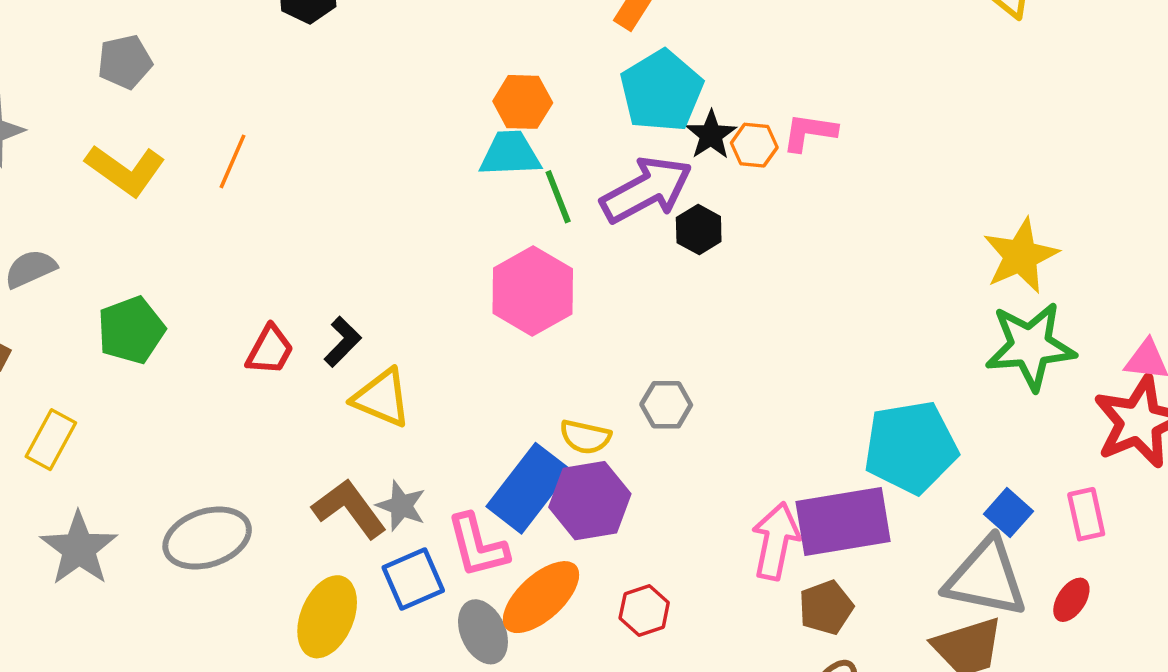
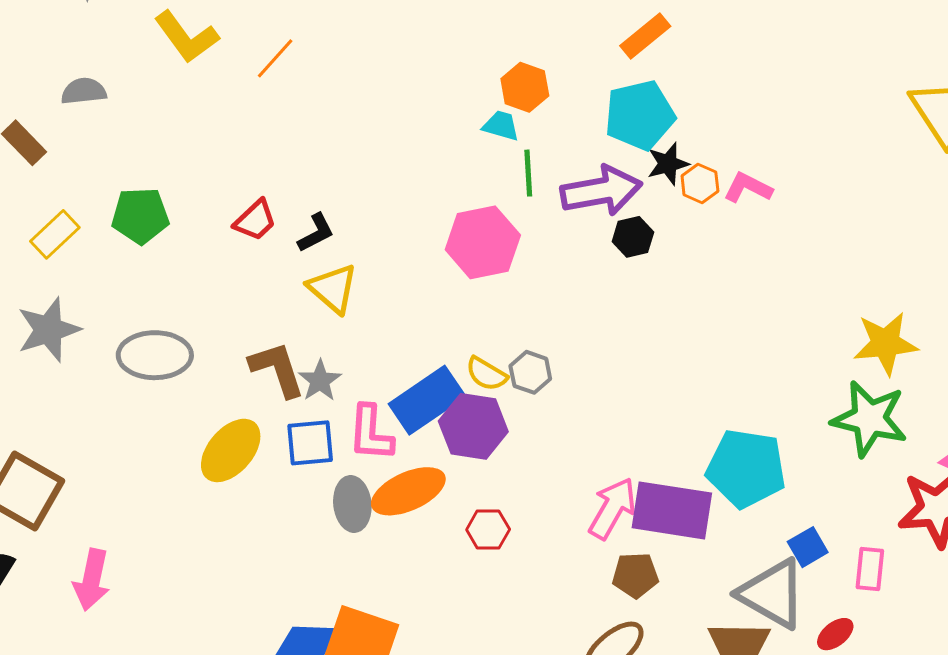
cyan trapezoid: (510, 154) -> (501, 126), size x0.7
green pentagon: (131, 330) -> (140, 216), moved
gray hexagon: (666, 405) -> (530, 372), moved

